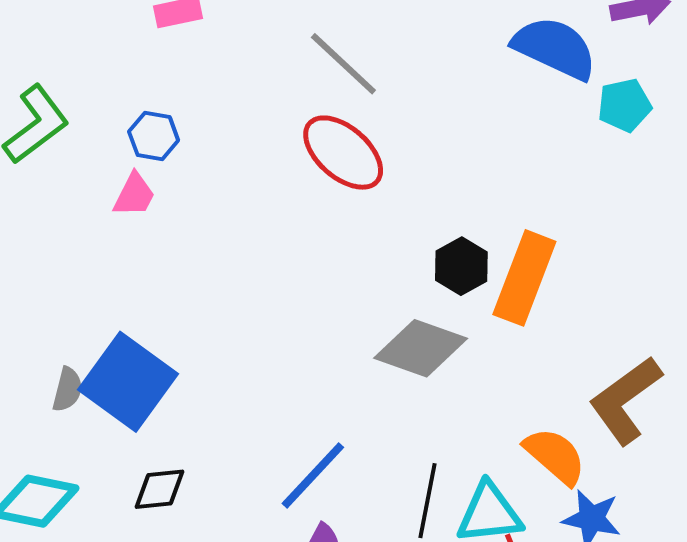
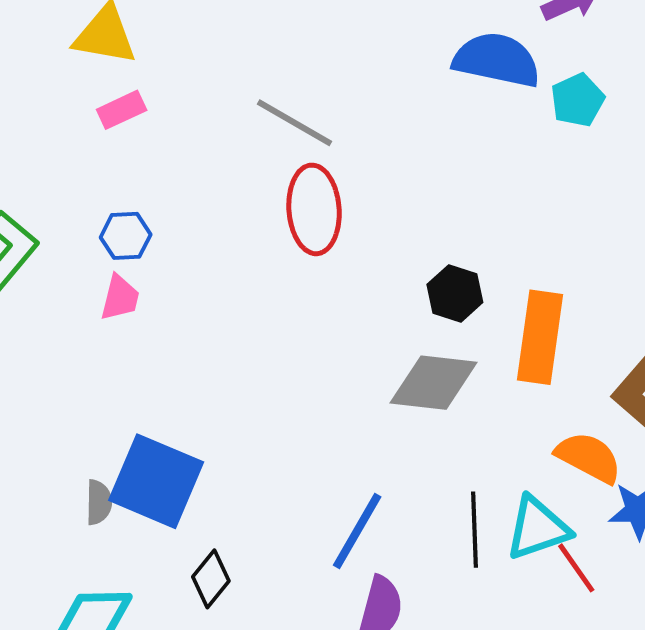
red ellipse: (343, 153) -> (314, 209), turned 58
orange rectangle: (524, 278) -> (540, 337), moved
black diamond: (159, 489) -> (211, 579), turned -32

